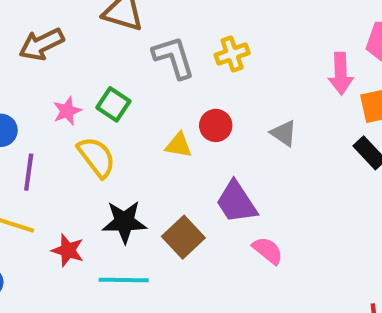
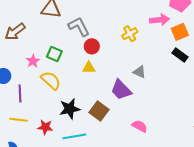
yellow cross: (232, 54) -> (130, 34), moved
pink arrow: (341, 74) -> (160, 20), turned -84
red circle: (216, 125) -> (92, 46), moved
gray triangle: (284, 133) -> (139, 72), moved
pink semicircle: (268, 250) -> (140, 126), moved

